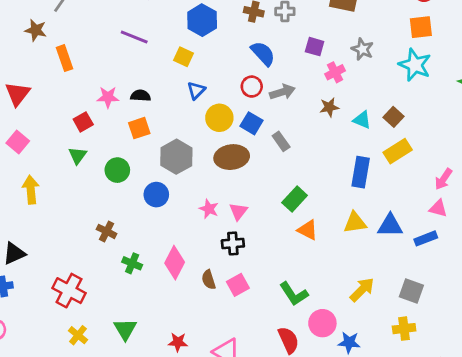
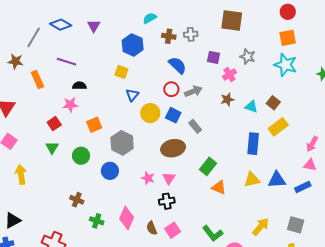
purple line: (134, 37) -> (67, 62), moved
black semicircle: (141, 96) -> (79, 86), moved
brown ellipse: (232, 157) -> (173, 148), moved

